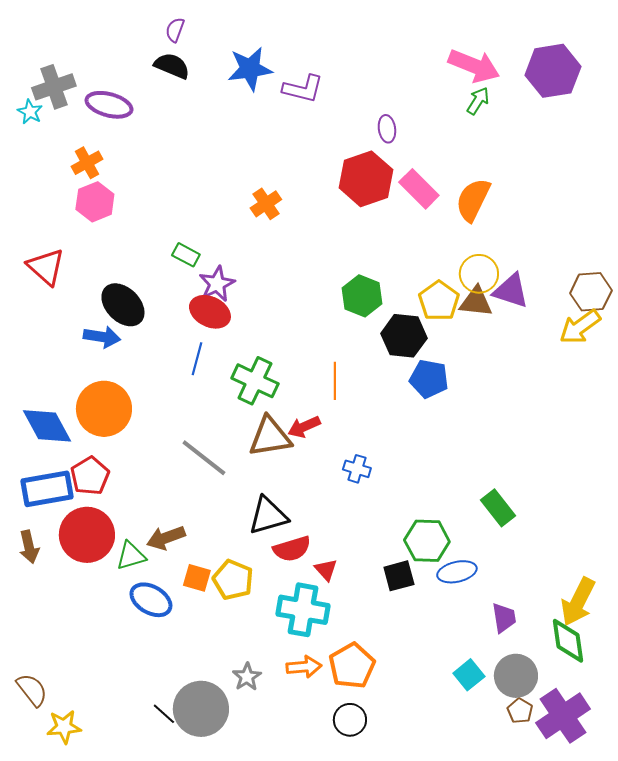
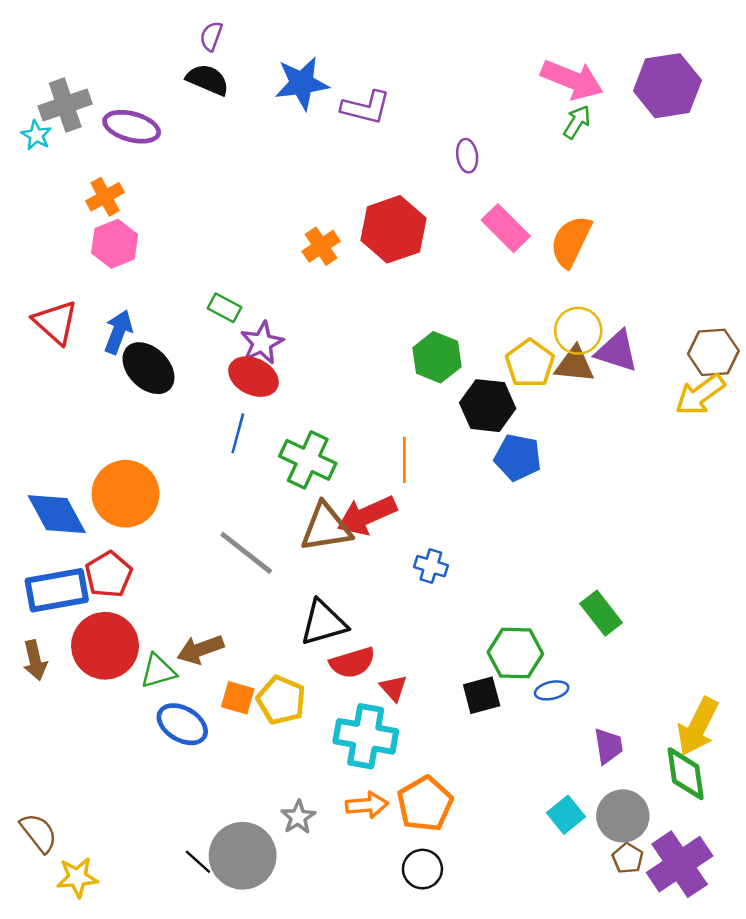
red hexagon: (366, 179) -> (393, 229), moved
blue arrow: (102, 337) -> (118, 332), moved, turned -78
red arrow: (304, 427) -> (367, 515), size x1.5
blue ellipse: (457, 572) -> (552, 690), size x0.7

